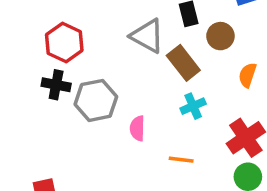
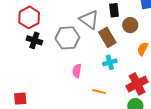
red hexagon: (64, 43) -> (29, 17), moved
gray hexagon: (96, 100) -> (67, 38), moved

